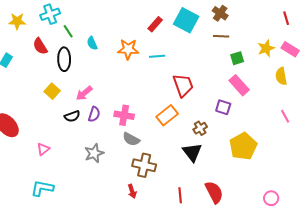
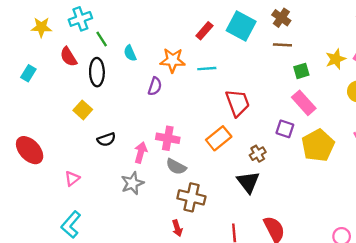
pink arrow: (84, 93) -> (141, 152), moved, turned 144
purple semicircle: (94, 114) -> (155, 86), moved
yellow pentagon: (243, 146) -> (318, 145), moved
cyan L-shape: (42, 188) -> (71, 225), turned -60

